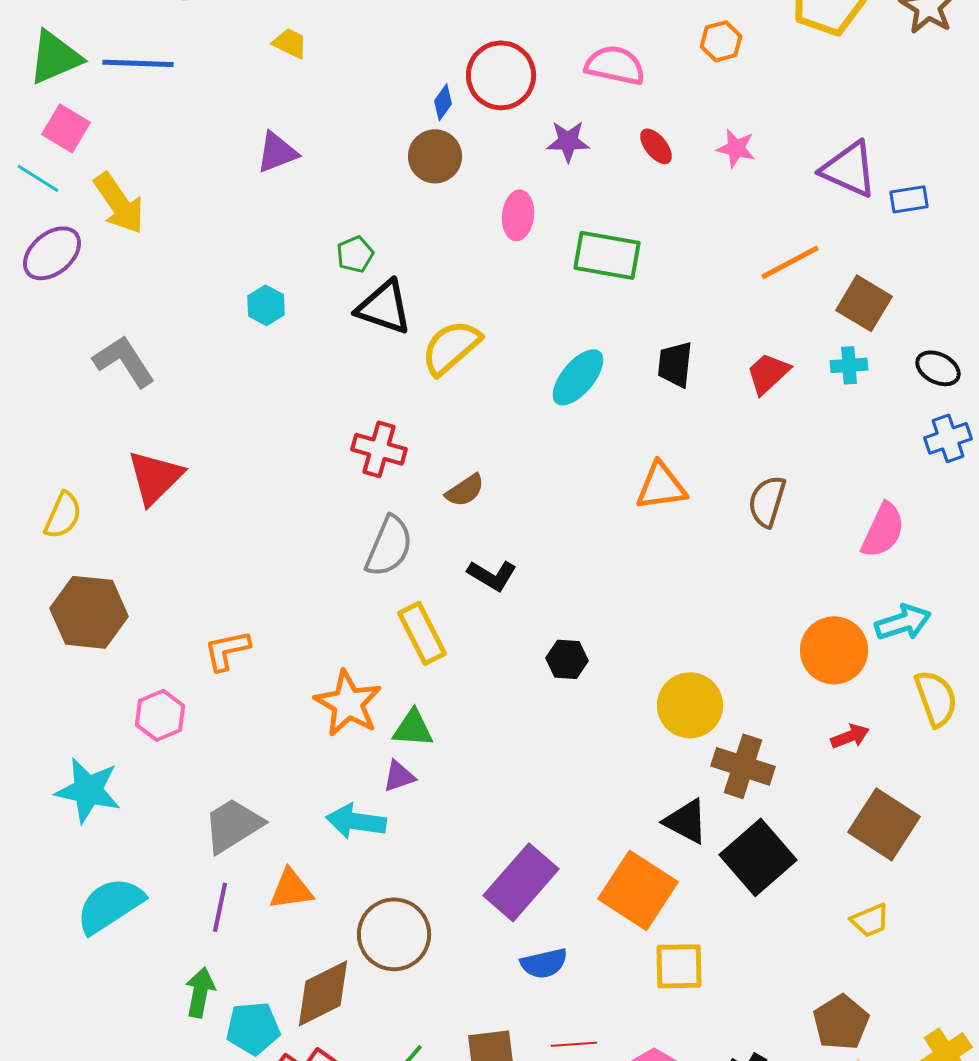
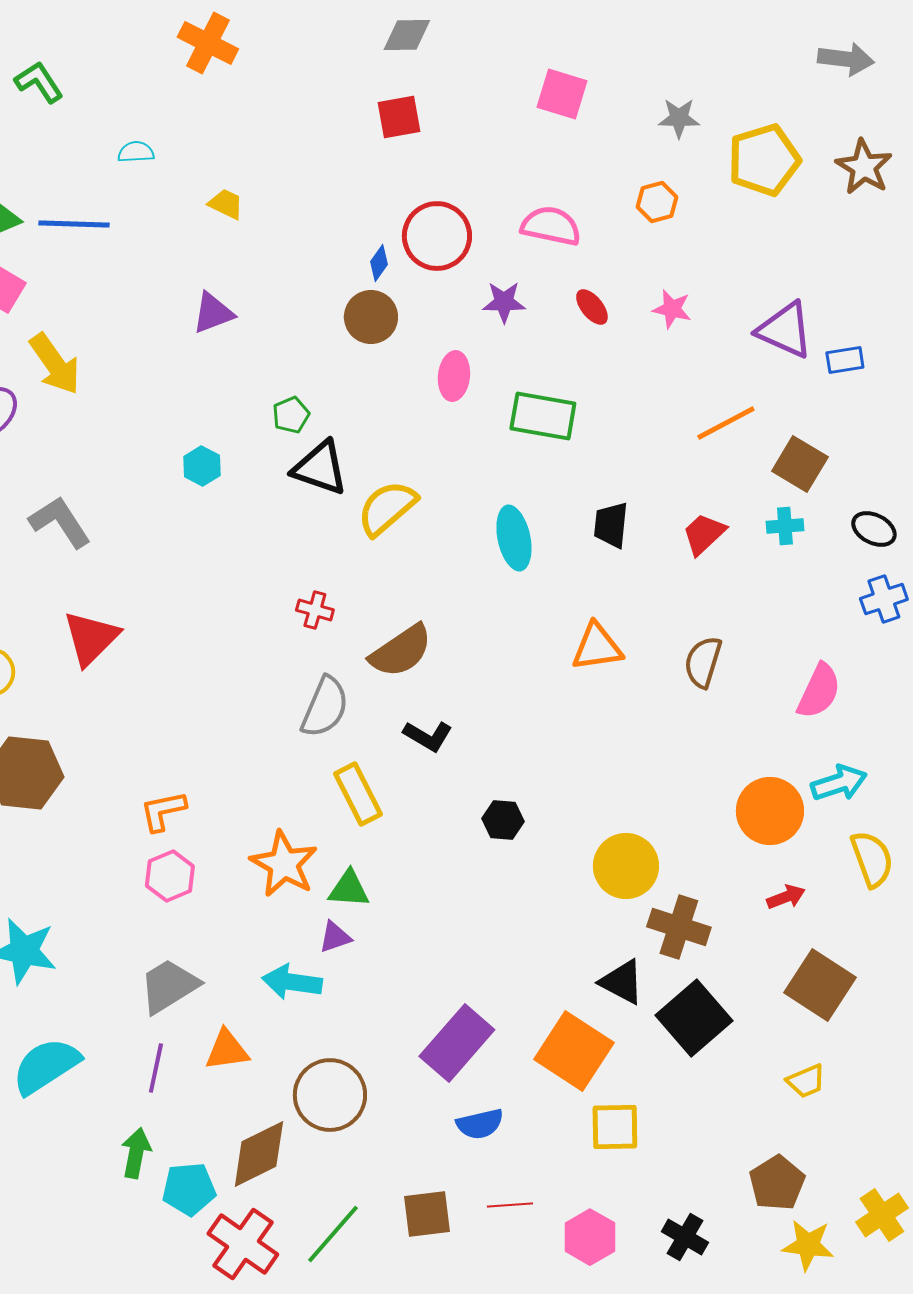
cyan ellipse: (578, 377) -> (514, 538), turned -52
red cross: (379, 449) -> (315, 610), size x0.7
brown semicircle: (465, 490) -> (401, 651), size x1.6
pink hexagon: (160, 715) -> (170, 876), moved

